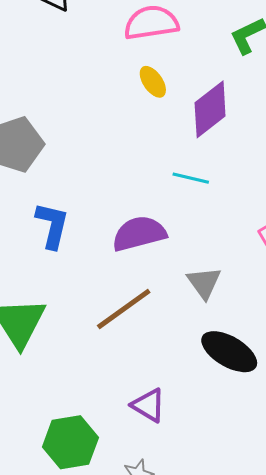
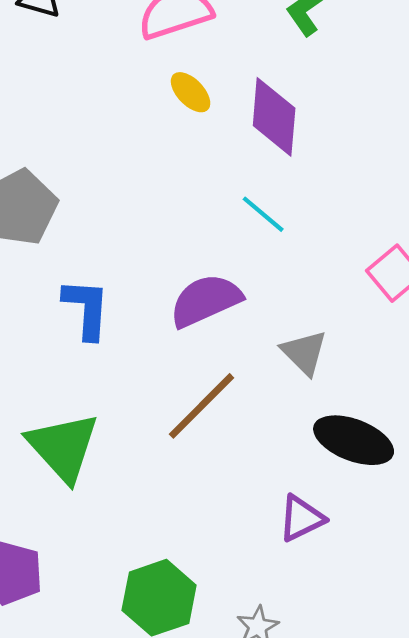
purple diamond: (210, 109) -> (274, 117), turned -38
cyan line: (191, 178) -> (263, 214), turned 36
purple triangle: (148, 405) -> (301, 518), moved, turned -48

